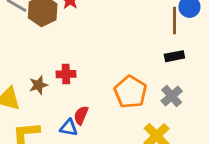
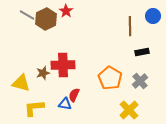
brown line: (174, 21) -> (130, 26), moved
red cross: (66, 74) -> (63, 65), size x1.6

